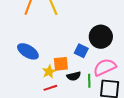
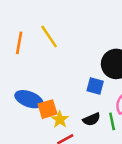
orange square: (61, 64) -> (48, 109), moved

